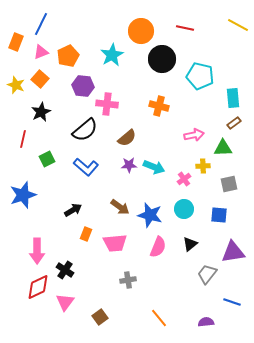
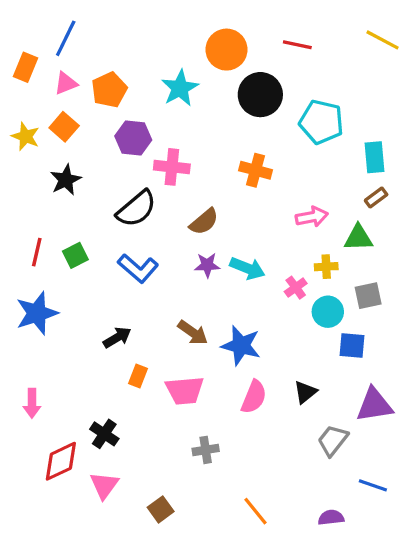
red line: (23, 139) -> (37, 252), moved
cyan circle: (184, 209) -> (328, 312), moved
pink arrow: (37, 251) -> (32, 403), moved, size x0.7

